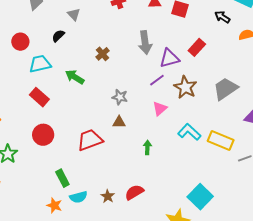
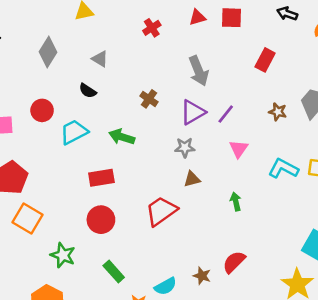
black semicircle: (58, 36) -> (88, 91), turned -88
purple triangle: (169, 58) -> (193, 112), moved
brown star: (185, 87) -> (278, 112), moved, size x0.6
red rectangle: (39, 97) -> (101, 178), moved, turned -36
green rectangle: (62, 178) -> (114, 271), moved

